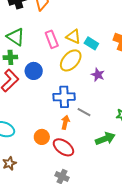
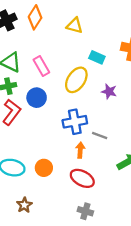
yellow triangle: (73, 37) -> (75, 26), moved
pink rectangle: (52, 39) -> (41, 66), moved
orange circle: (42, 137) -> (44, 168), moved

